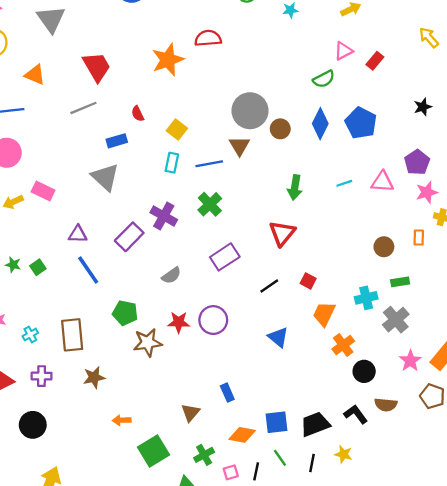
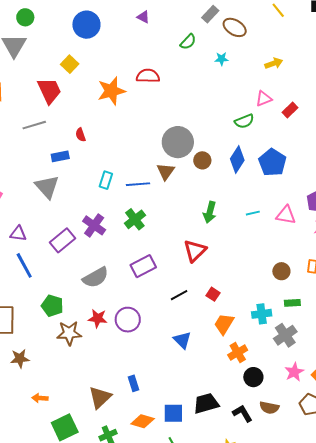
yellow square: (177, 129) -> (70, 64), moved
gray semicircle: (171, 275) -> (96, 277), size x1.5
brown triangle: (190, 413) -> (100, 397), size x1.4
black trapezoid: (315, 424) -> (206, 403), moved

